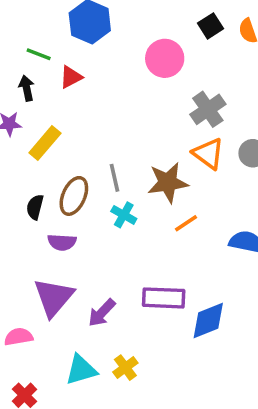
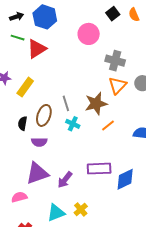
red triangle: (71, 77) -> (37, 49), size x1.5
black arrow: (27, 88) -> (17, 17), moved, turned 88
gray cross: (208, 109) -> (115, 61), turned -36
orange triangle: (208, 154) -> (117, 86), turned 42
purple triangle: (54, 297) -> (37, 173), turned 35

